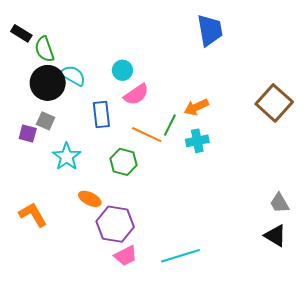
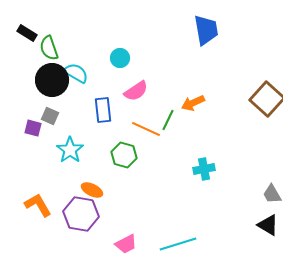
cyan circle: (122, 70) -> (120, 58), moved
cyan cross: (197, 141) -> (204, 169), moved
purple hexagon: (115, 224) -> (81, 214), moved

